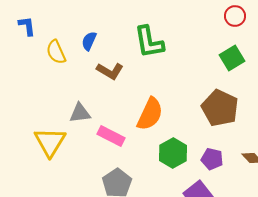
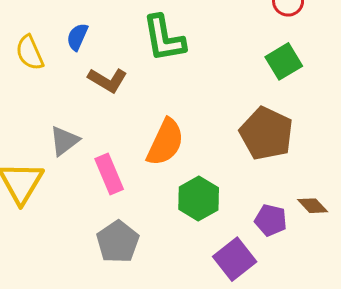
gray triangle: (80, 113) -> (64, 141), turned -30
pink rectangle: (111, 136) -> (109, 174), turned 40
purple pentagon: (212, 159) -> (271, 220), moved

